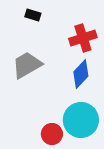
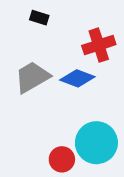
blue diamond: (81, 74) -> (77, 78), moved, turned 68

